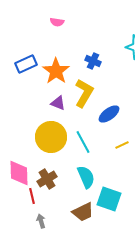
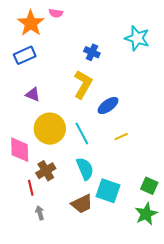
orange star: (56, 71) -> (31, 23), moved
purple triangle: (58, 103) -> (33, 94), moved
pink diamond: (19, 173) -> (20, 150), moved

